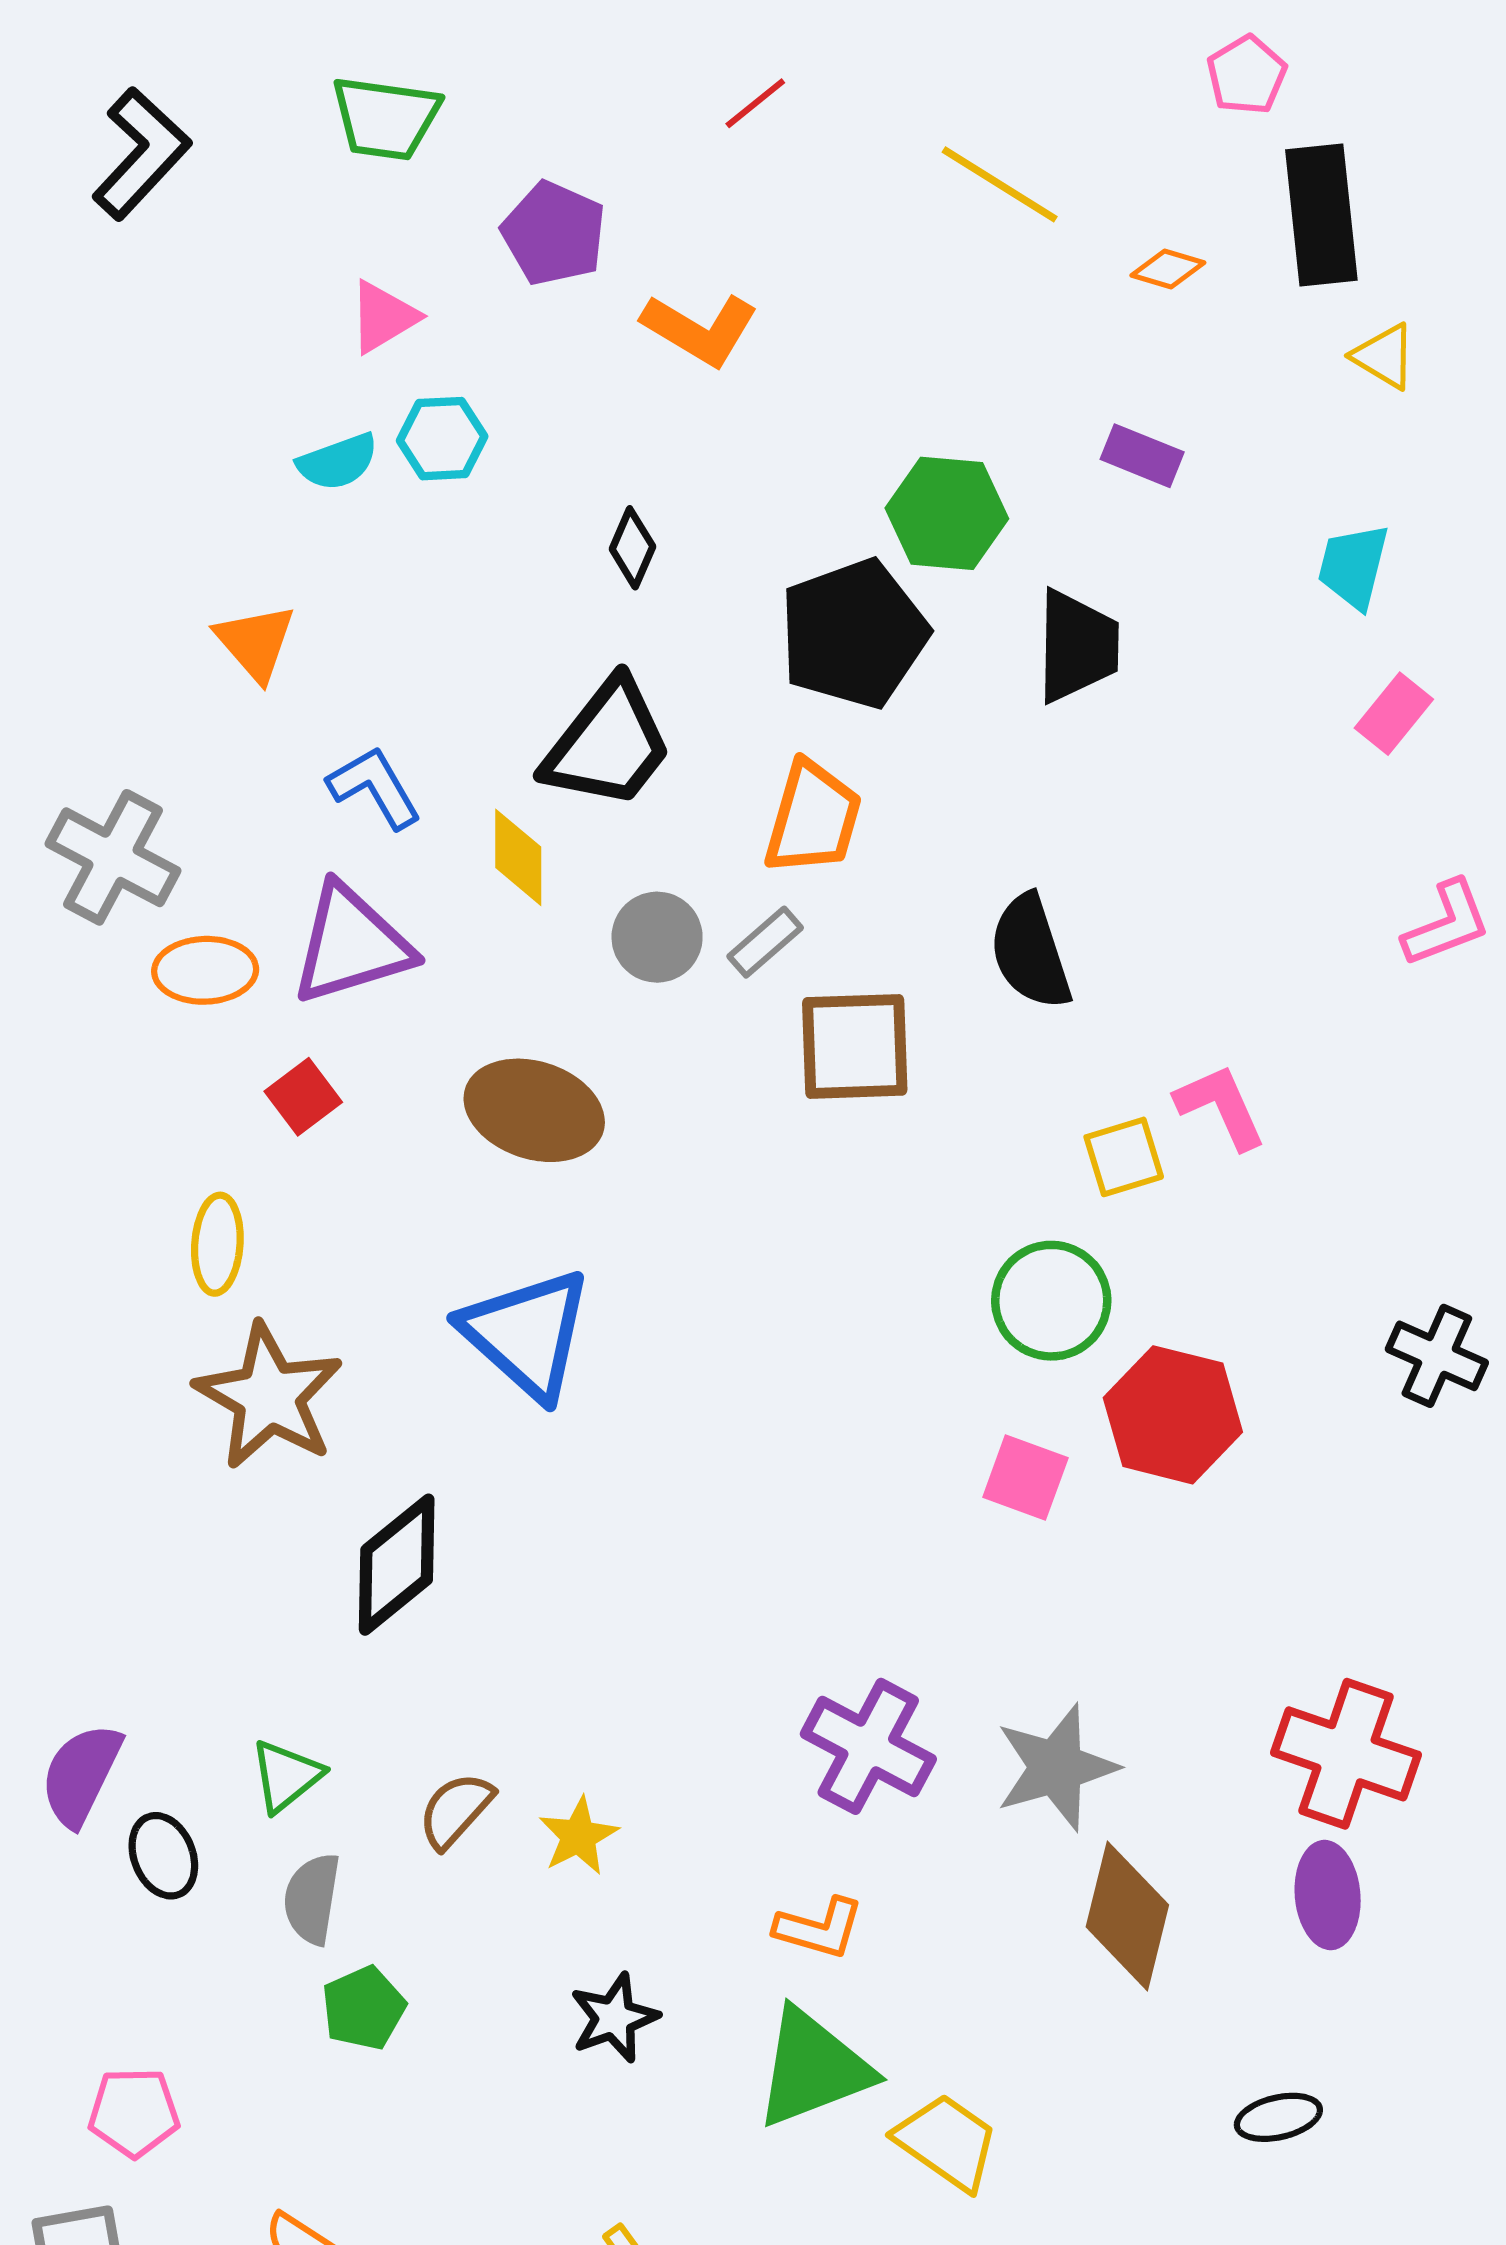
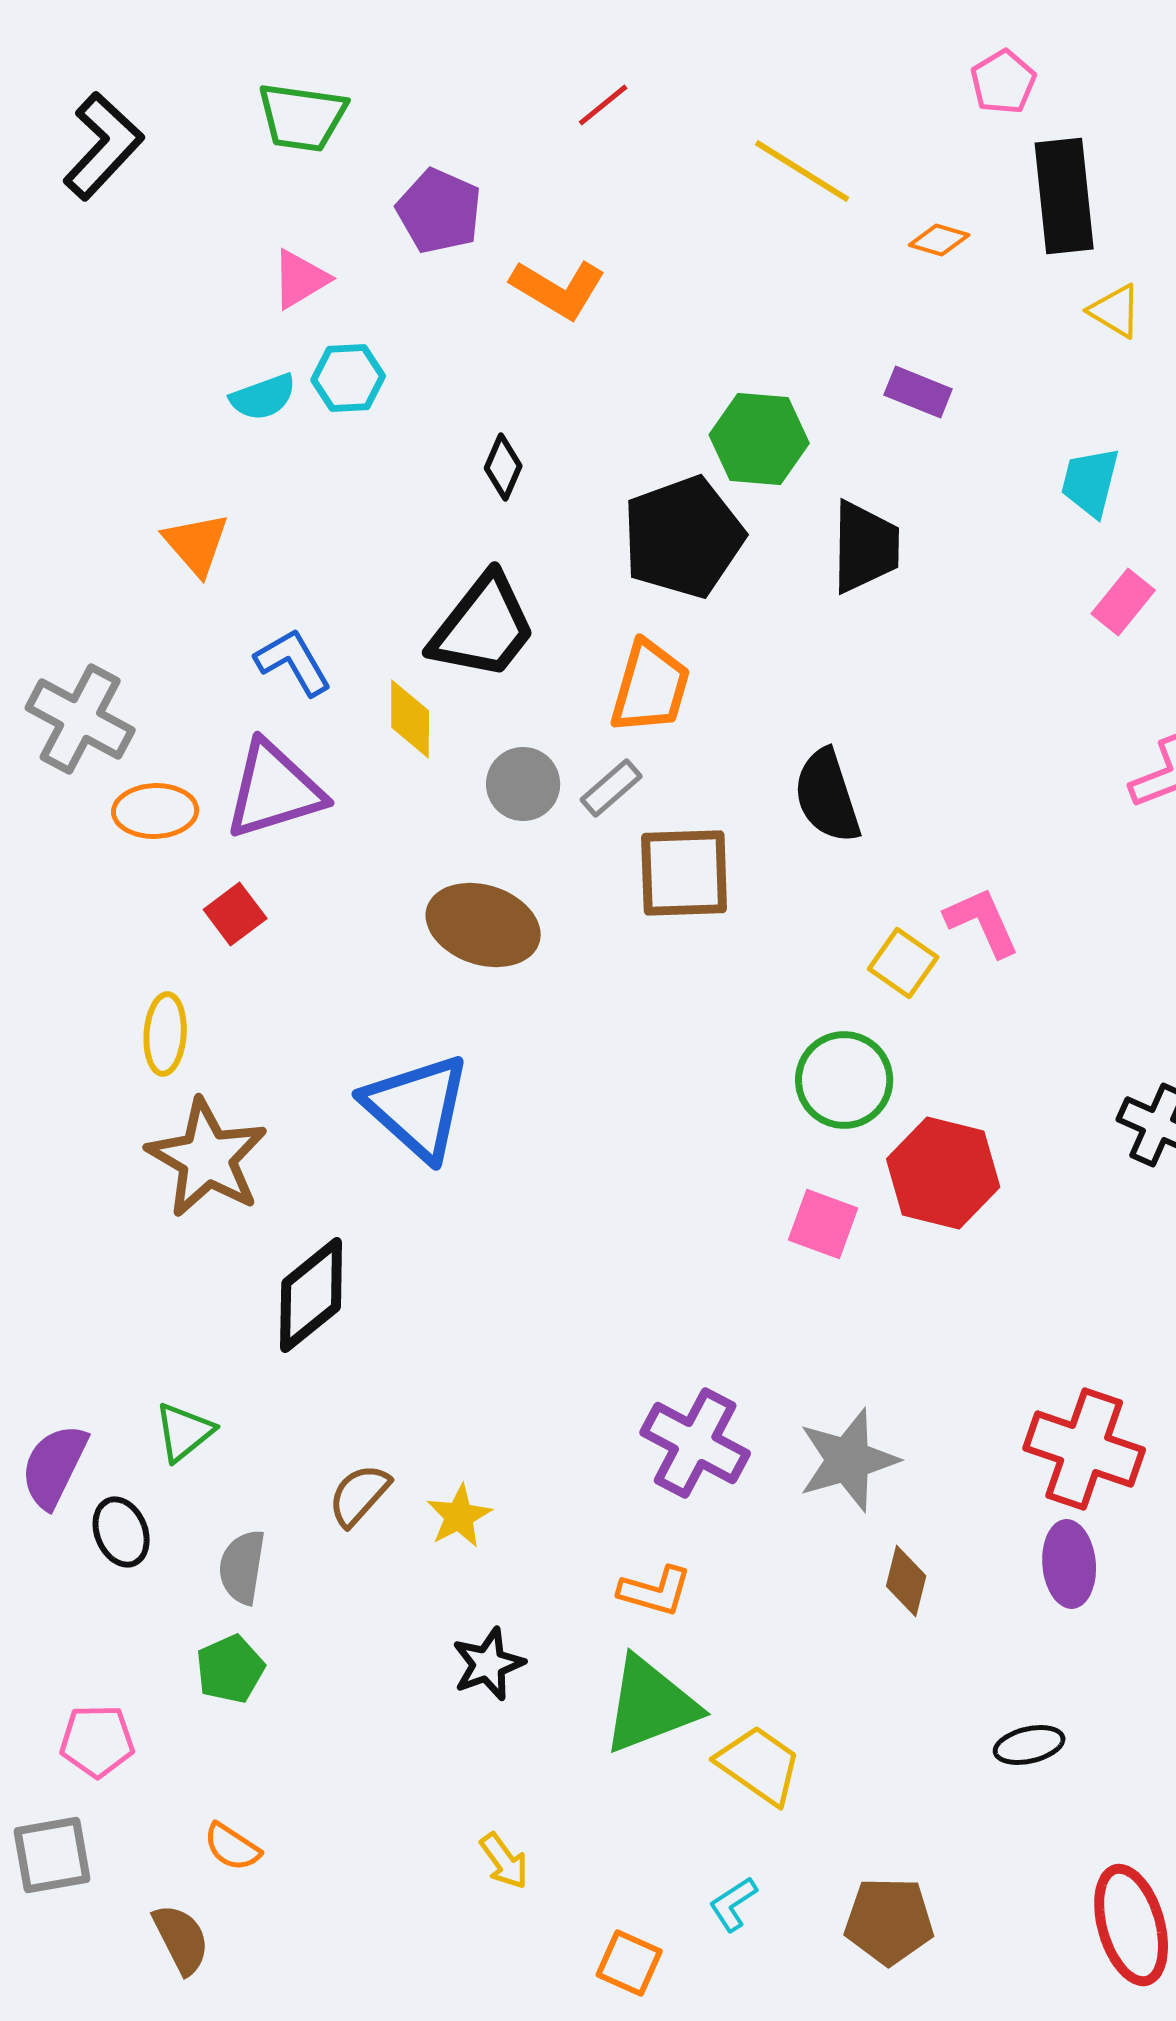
brown ellipse: (534, 1110) -> (483, 925), moved
yellow square: (1124, 1157) -> (903, 963), turned -38
green triangle: (286, 1776) -> (184, 1432), moved
brown diamond: (1127, 1916) -> (906, 1581), size x0.6
green pentagon: (364, 2008) -> (230, 1669), moved

